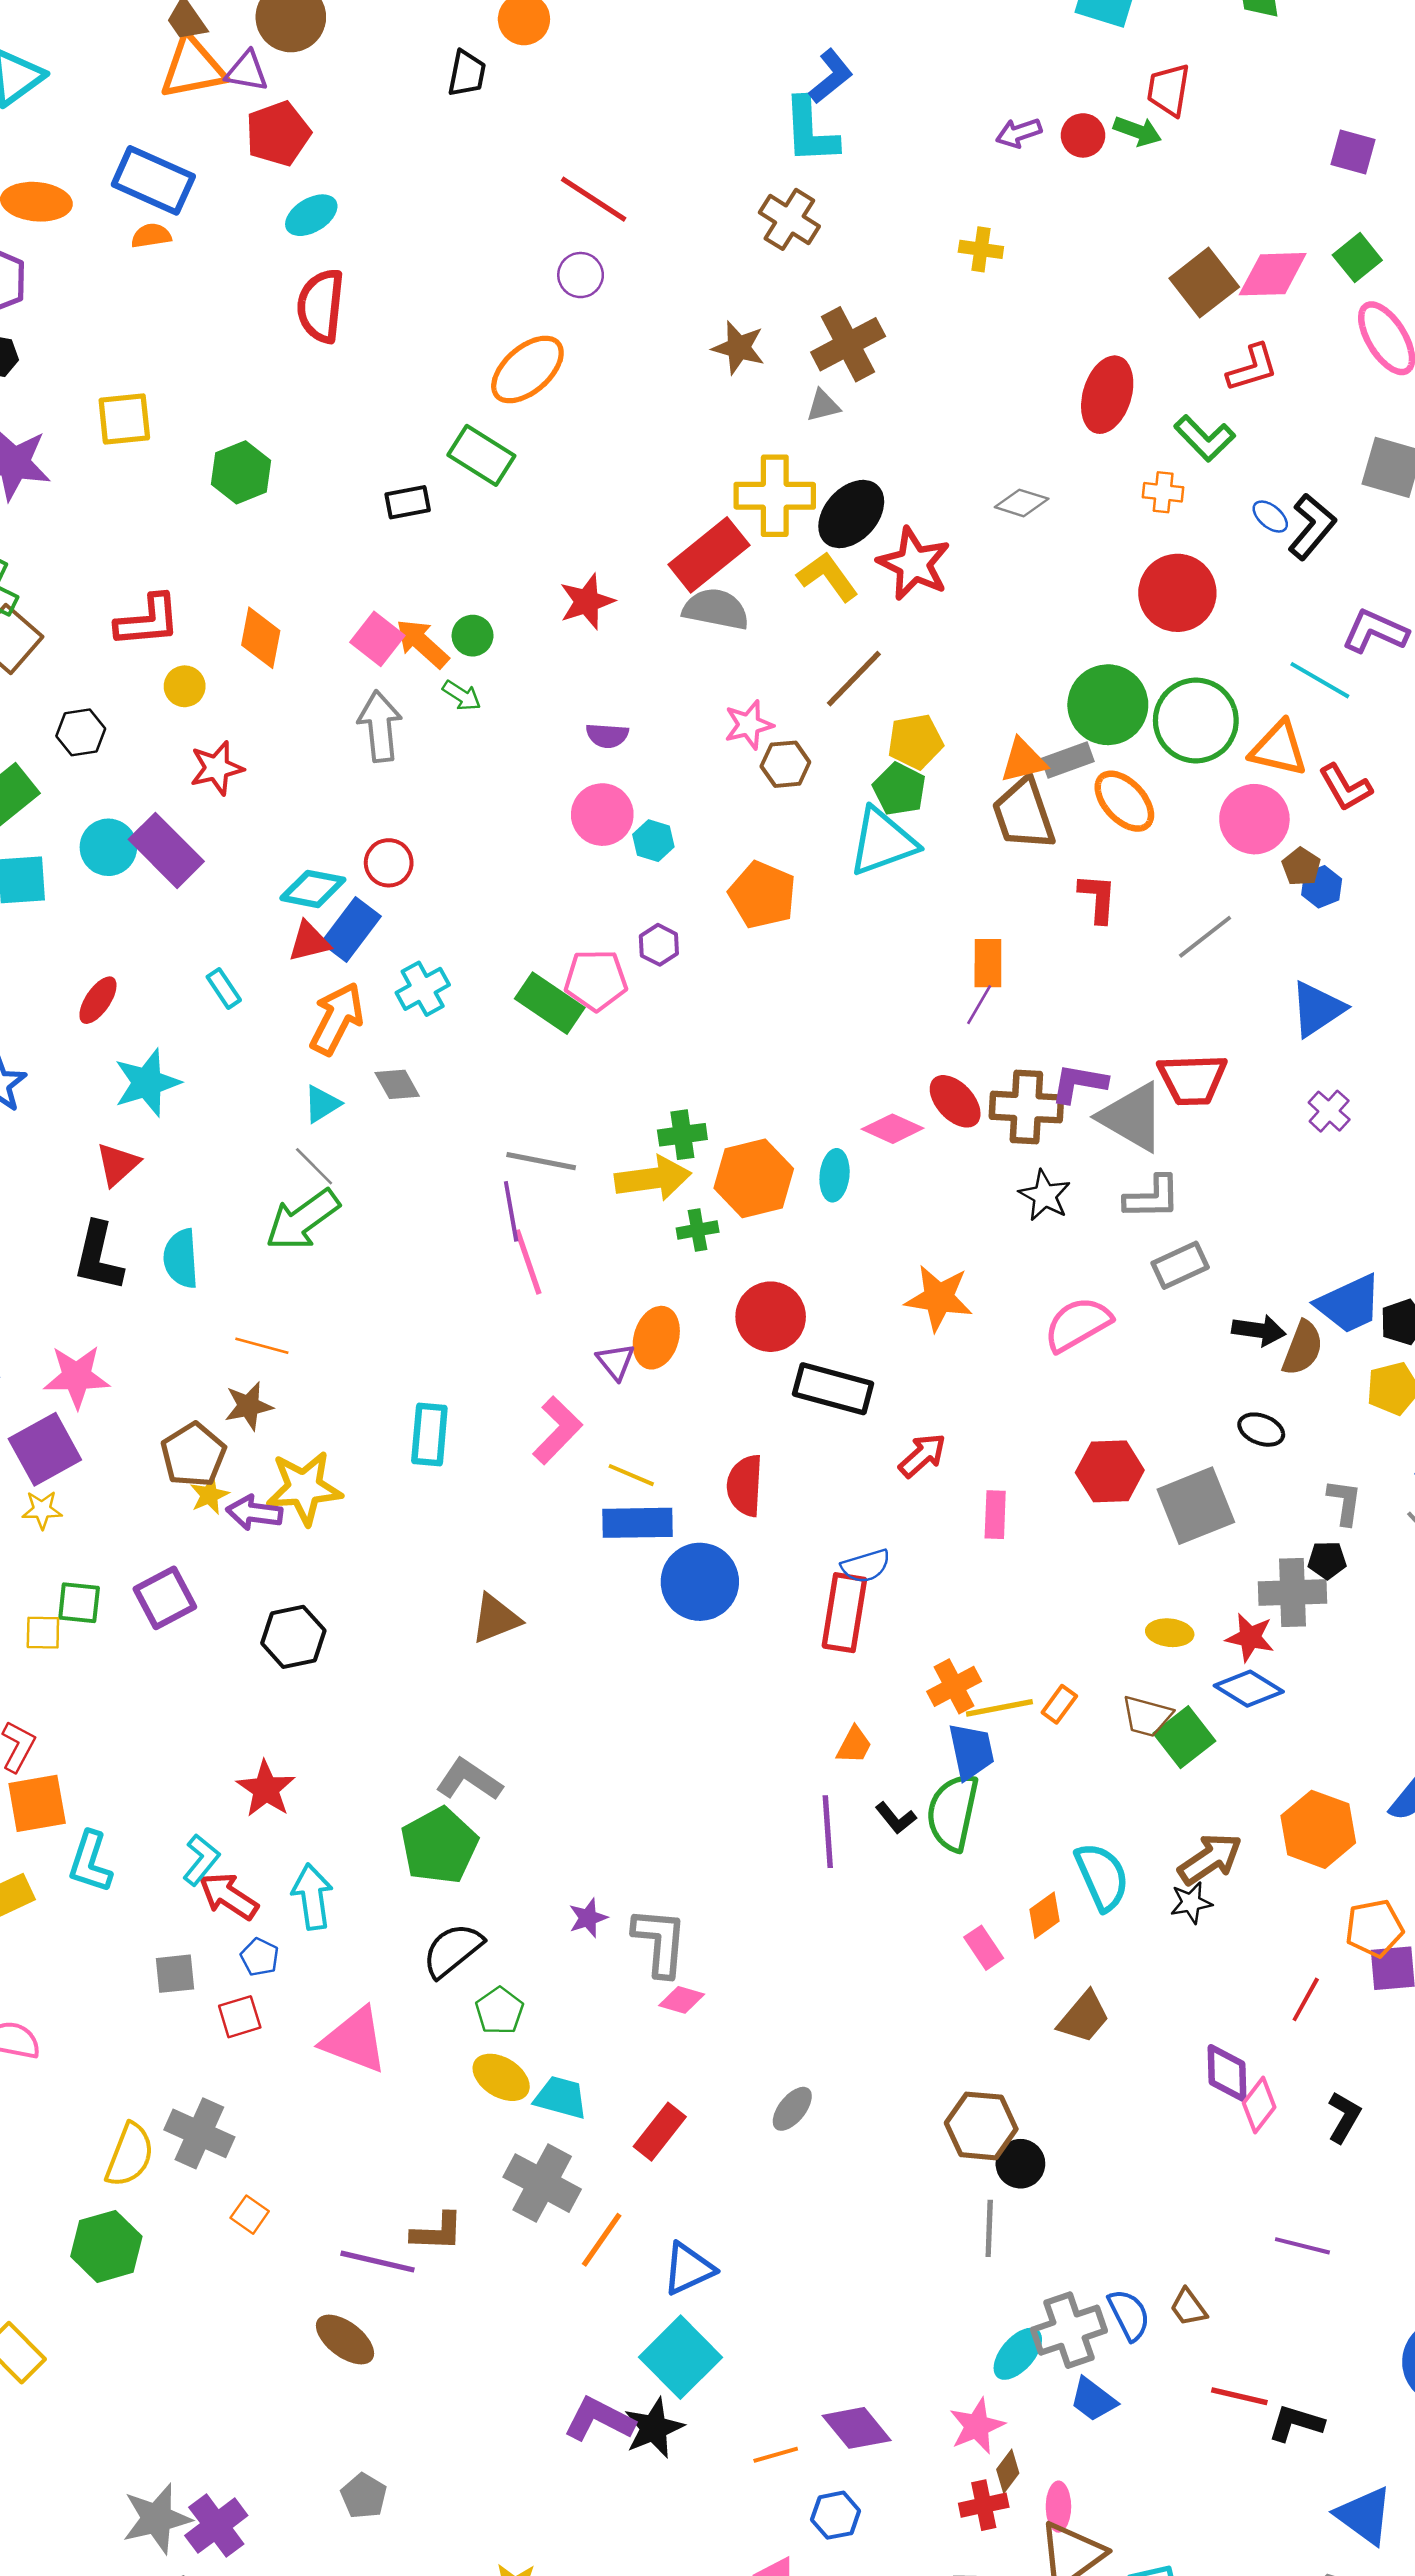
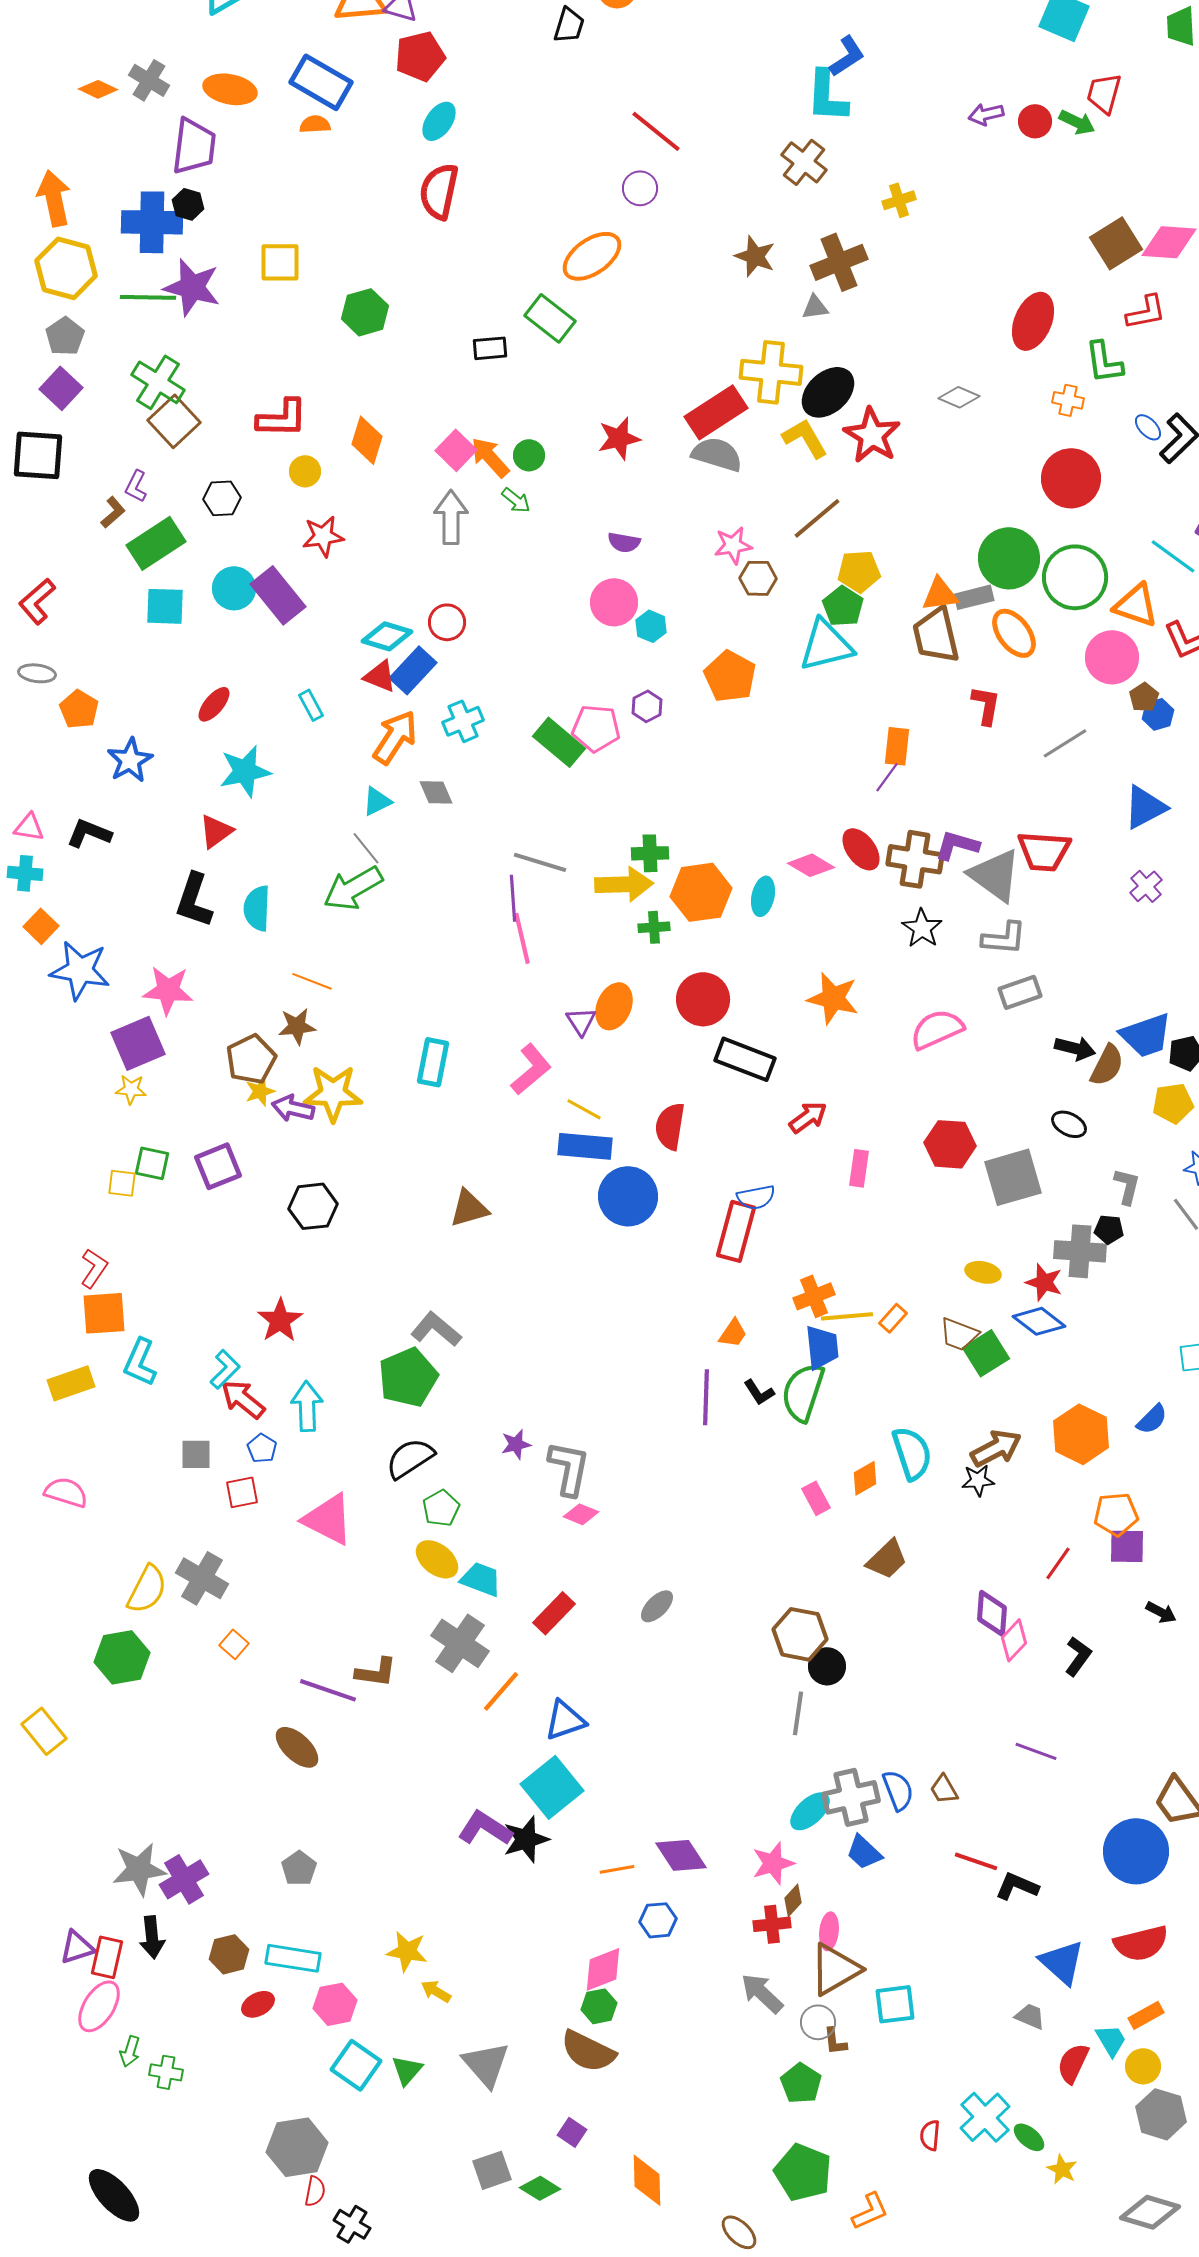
cyan ellipse: (311, 215) -> (439, 121), turned -30
yellow cross: (981, 249) -> (899, 200), moved, turned -32
green L-shape: (1205, 438) -> (1104, 362), turned 30
red triangle: (309, 942) -> (380, 676), turned 30

